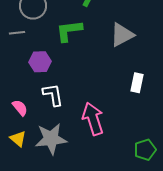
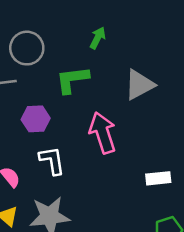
white rectangle: (137, 83) -> (158, 178), moved, turned 72
pink arrow: (93, 119) -> (103, 133), moved

